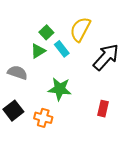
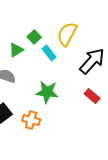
green triangle: (38, 51) -> (16, 50), moved
red rectangle: (103, 109) -> (92, 96), moved, turned -63

